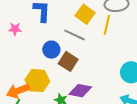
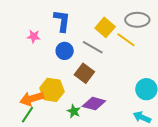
yellow line: (107, 25) -> (126, 40), turned -72
blue circle: (51, 50) -> (65, 51), moved

